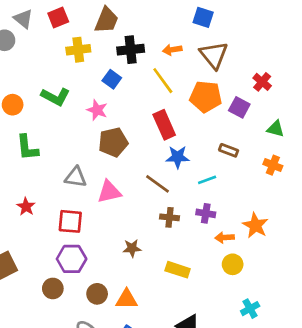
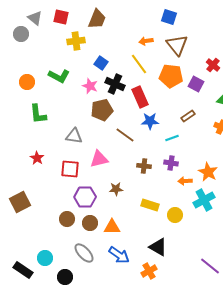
red square: (58, 17) -> (61, 17), turned 35
black cross: (131, 50) -> (115, 84), moved, turned 30
brown rectangle: (229, 150) -> (188, 116), turned -56
brown line: (157, 184) -> (125, 135), moved
pink triangle: (109, 192) -> (99, 159), moved
purple hexagon: (72, 259) -> (85, 197), moved
yellow circle: (233, 264) -> (175, 215), moved
brown circle: (53, 288) -> (67, 219), moved
cyan cross: (250, 309) -> (204, 200), moved, size x1.5

